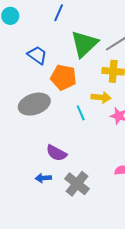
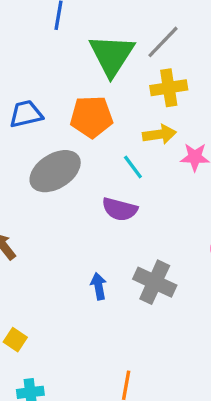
blue trapezoid: (37, 55) -> (26, 114), moved, turned -35
purple semicircle: (56, 153) -> (120, 209), moved
blue arrow: (43, 178) -> (99, 286), turned 98

